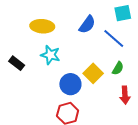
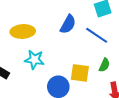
yellow square: (93, 73) -> (80, 73), turned -30

